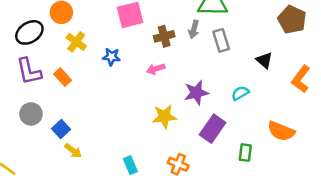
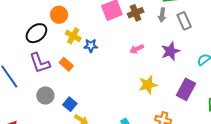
brown cross: (164, 36) -> (136, 13), moved
blue star: (111, 57) -> (91, 46), moved
purple star: (196, 93) -> (170, 51), moved

